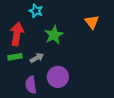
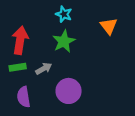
cyan star: (36, 11) -> (64, 14), moved
purple semicircle: (31, 85) -> (24, 97), moved

